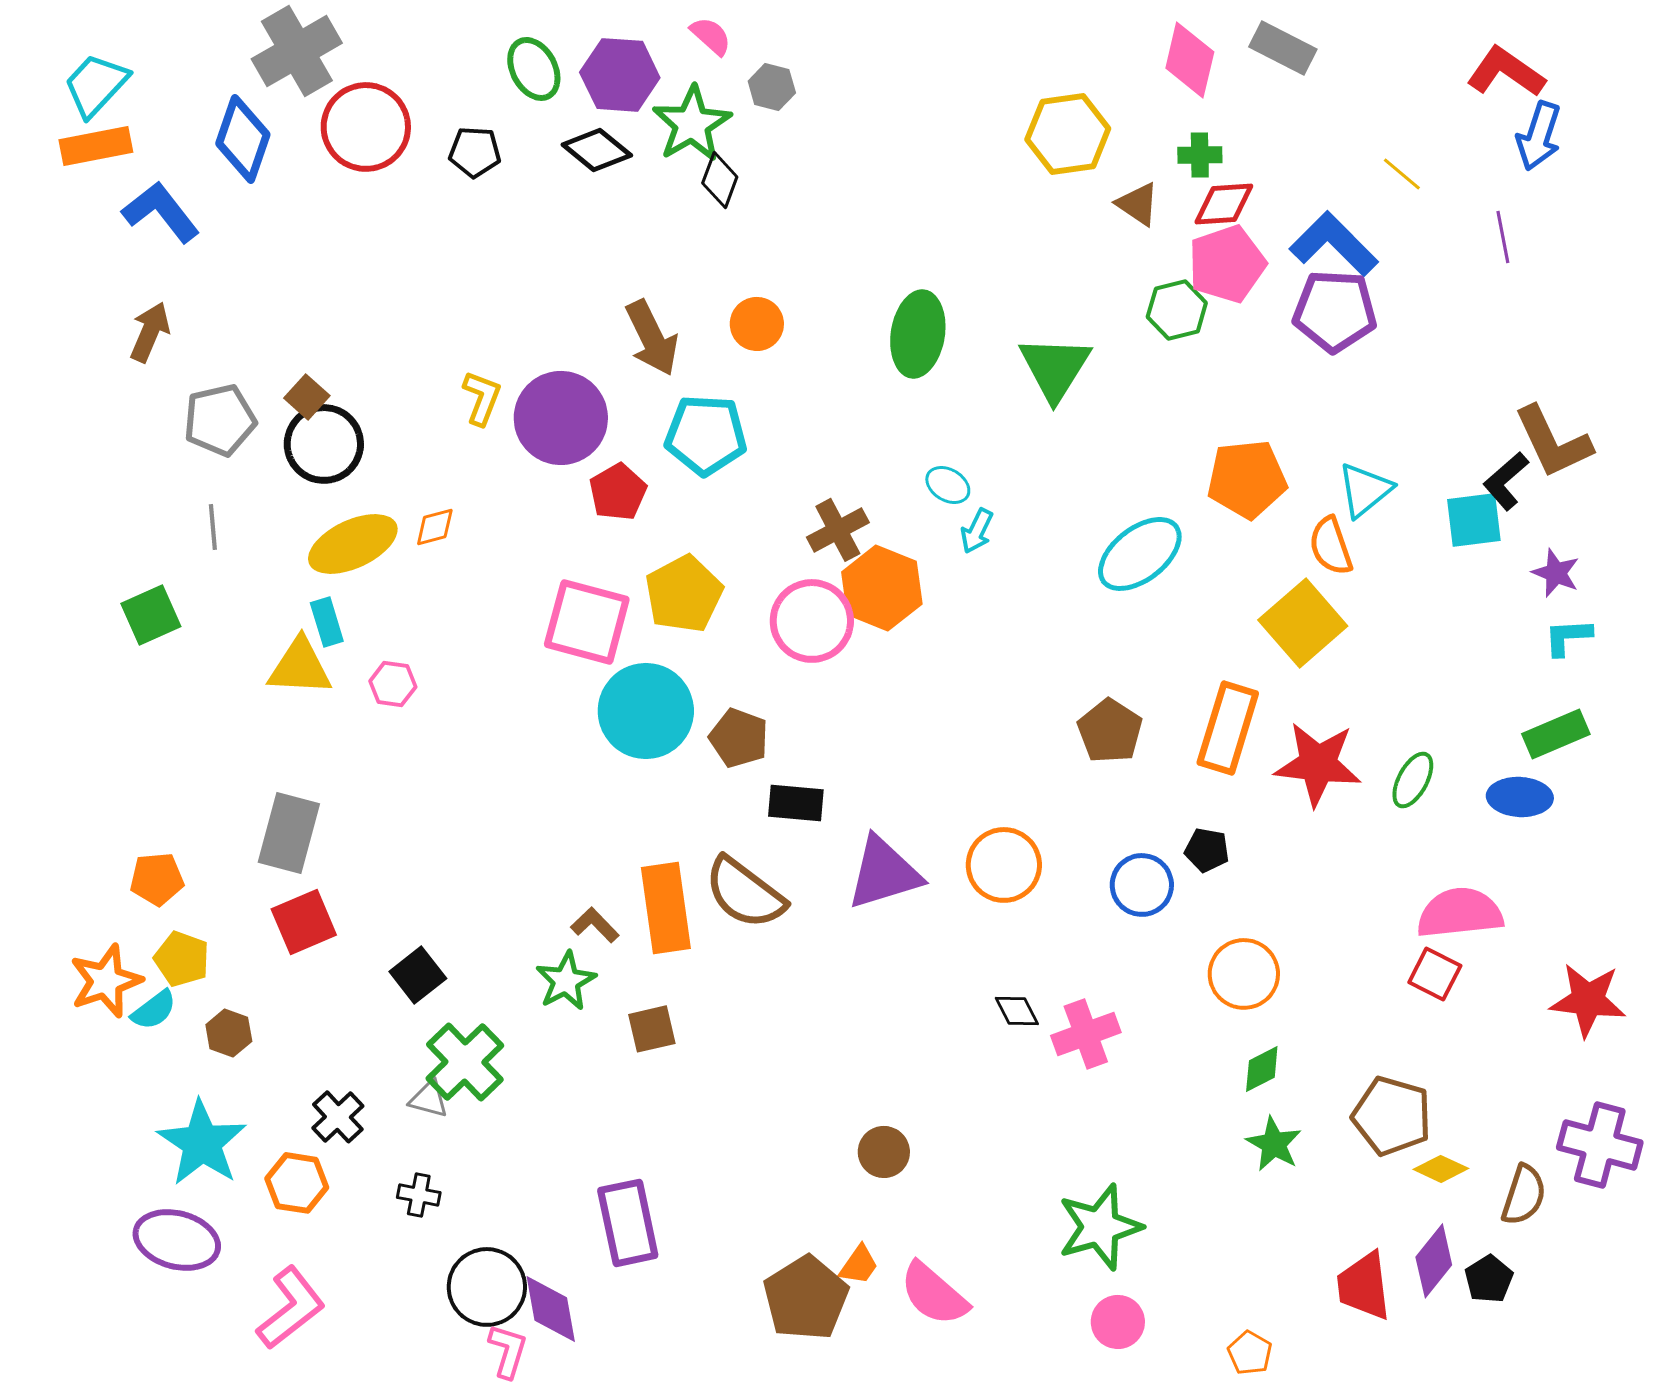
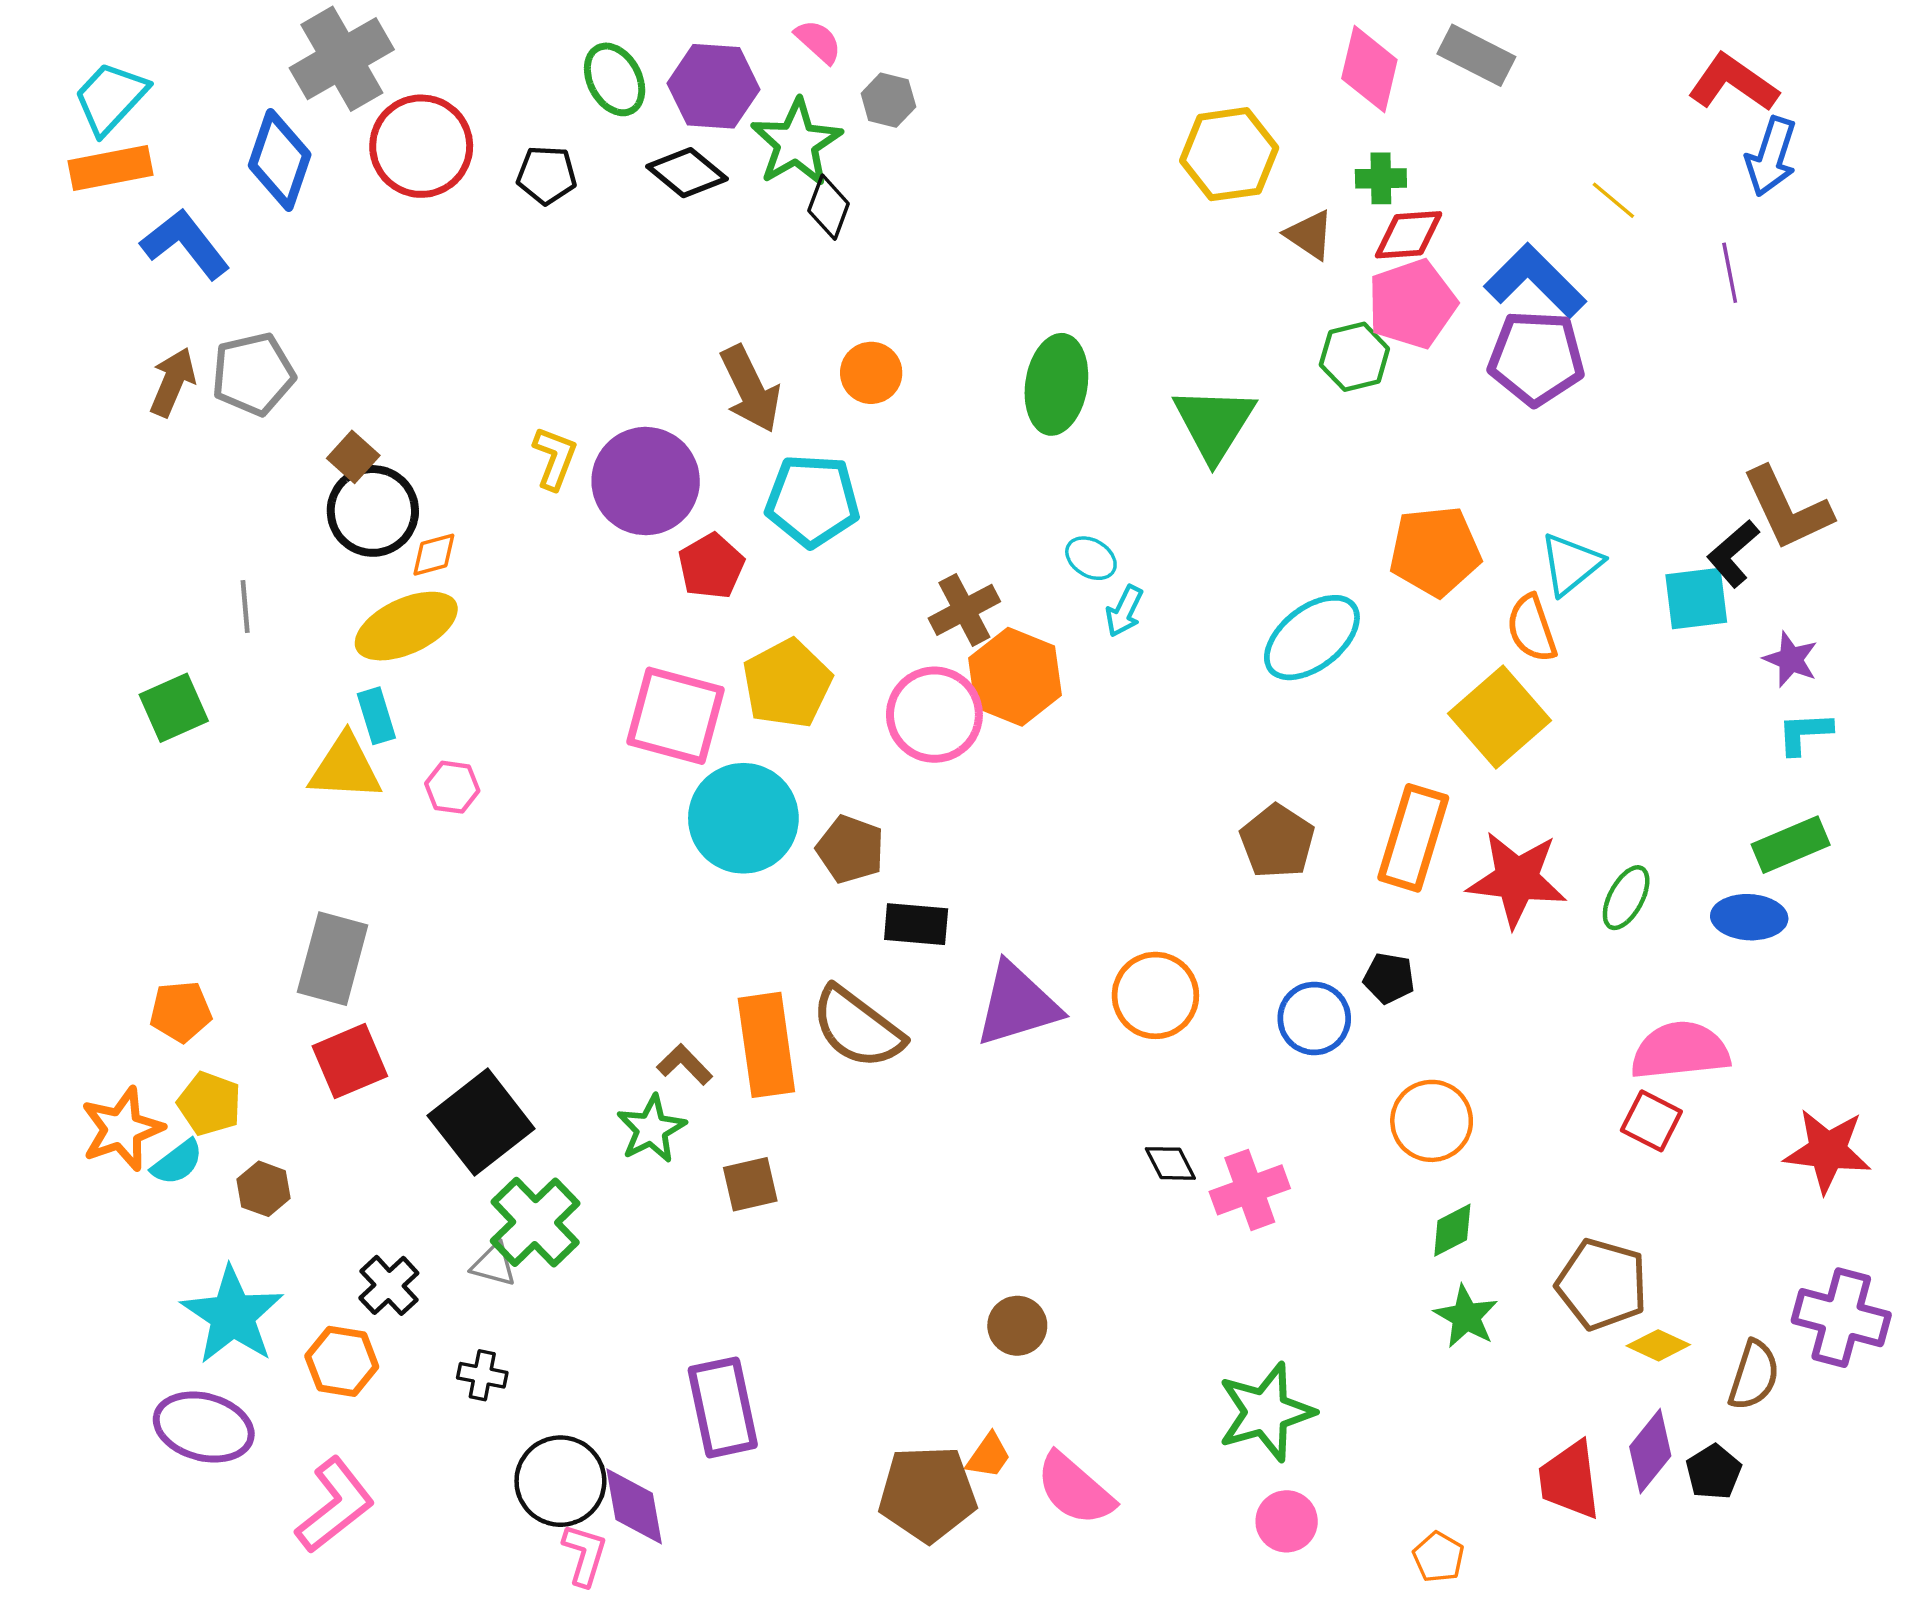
gray pentagon: (220, 420) -> (253, 374), moved
orange diamond: (435, 527) -> (434, 555), moved
black square: (418, 975) -> (481, 1122), size x1.6
brown pentagon: (806, 1298) -> (928, 1494), turned 30

